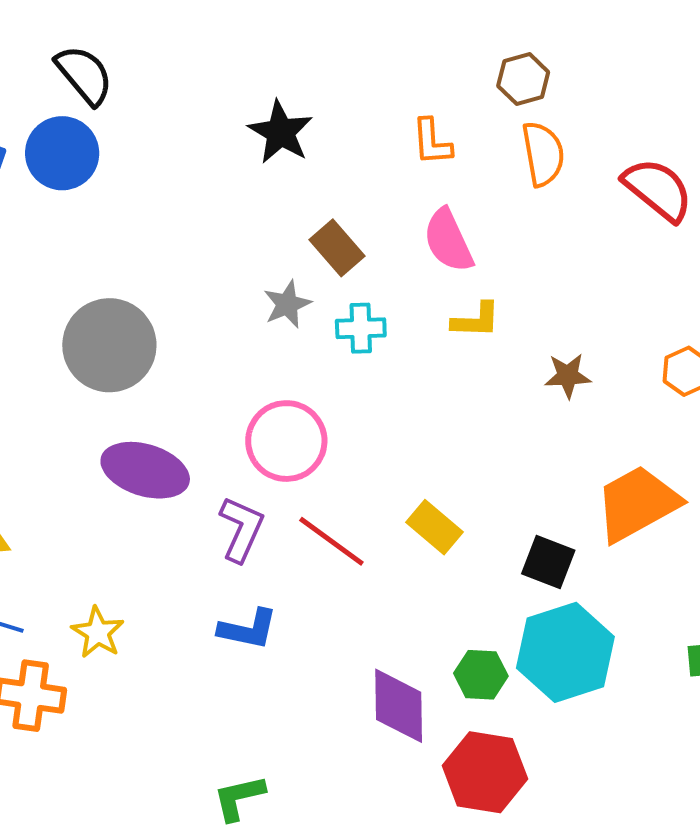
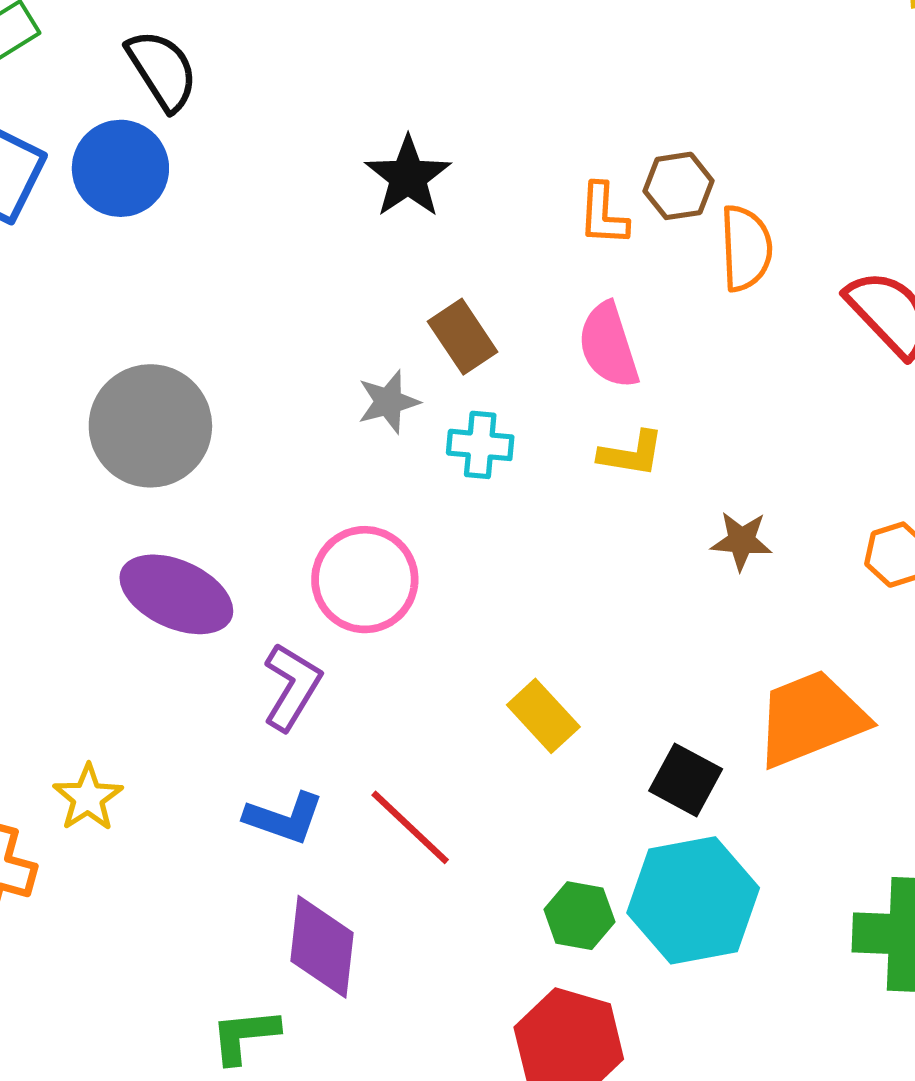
brown hexagon: (523, 79) -> (678, 186), moved
red line: (331, 541) -> (410, 827), moved
purple diamond: (399, 706) -> (322, 947), moved

